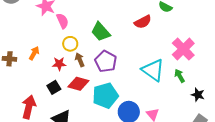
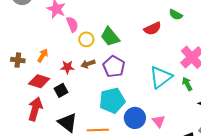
yellow circle: (70, 44) -> (86, 39), moved
brown arrow: (80, 60) -> (88, 64), turned -88
cyan triangle: (153, 70) -> (161, 77), turned 45
red diamond: (78, 84) -> (39, 81), moved

